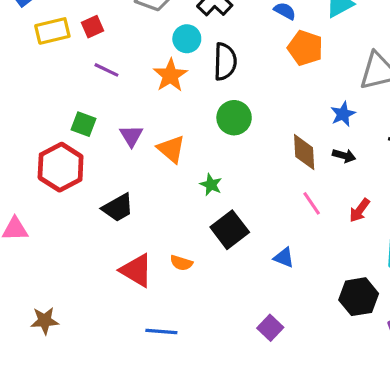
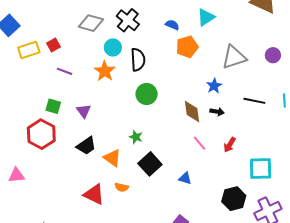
orange pentagon: (305, 48) -> (187, 47), turned -30
orange triangle: (171, 149) -> (112, 158), moved
black trapezoid: (118, 208) -> (86, 146), moved

